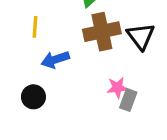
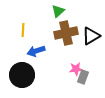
black triangle: (141, 36) -> (91, 36), turned 36
black circle: (33, 97) -> (22, 75), size x1.6

